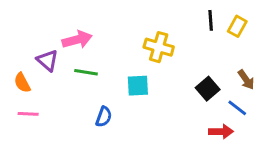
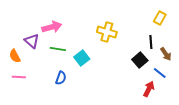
black line: (211, 20) -> (151, 42), moved
cyan square: (138, 86) -> (82, 58), moved, turned -35
blue semicircle: (104, 117) -> (61, 78), moved
red arrow: (221, 132) -> (149, 89), turned -63

